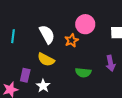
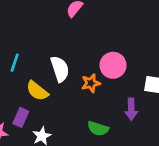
yellow semicircle: (46, 60) -> (37, 91), moved
purple arrow: (111, 63) -> (131, 109), moved

